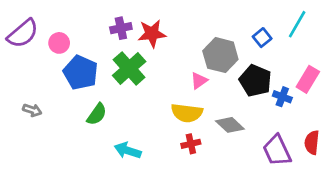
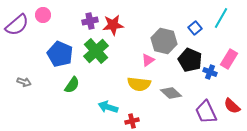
pink circle: (59, 43) -> (43, 15), moved
red semicircle: (312, 142) -> (232, 106), turned -54
red cross: (191, 144) -> (132, 121), moved
cyan arrow: (128, 151) -> (108, 107), moved

